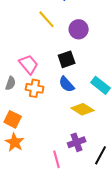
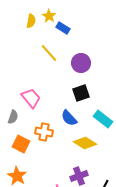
black square: (67, 59) -> (81, 93), moved
orange cross: (35, 88) -> (44, 132), moved
orange square: (13, 119) -> (21, 144), moved

